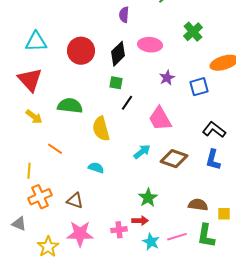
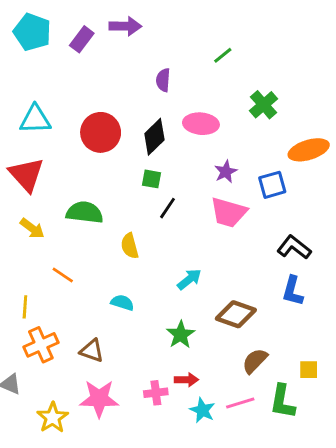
pink trapezoid: (160, 119) -> (229, 212), moved, turned -44
yellow semicircle: (101, 129) -> (130, 246), size x0.7
brown diamond: (174, 159) -> (236, 314), moved
green star: (148, 198) -> (181, 335), moved
brown semicircle: (198, 205) -> (255, 361), moved, turned -54

